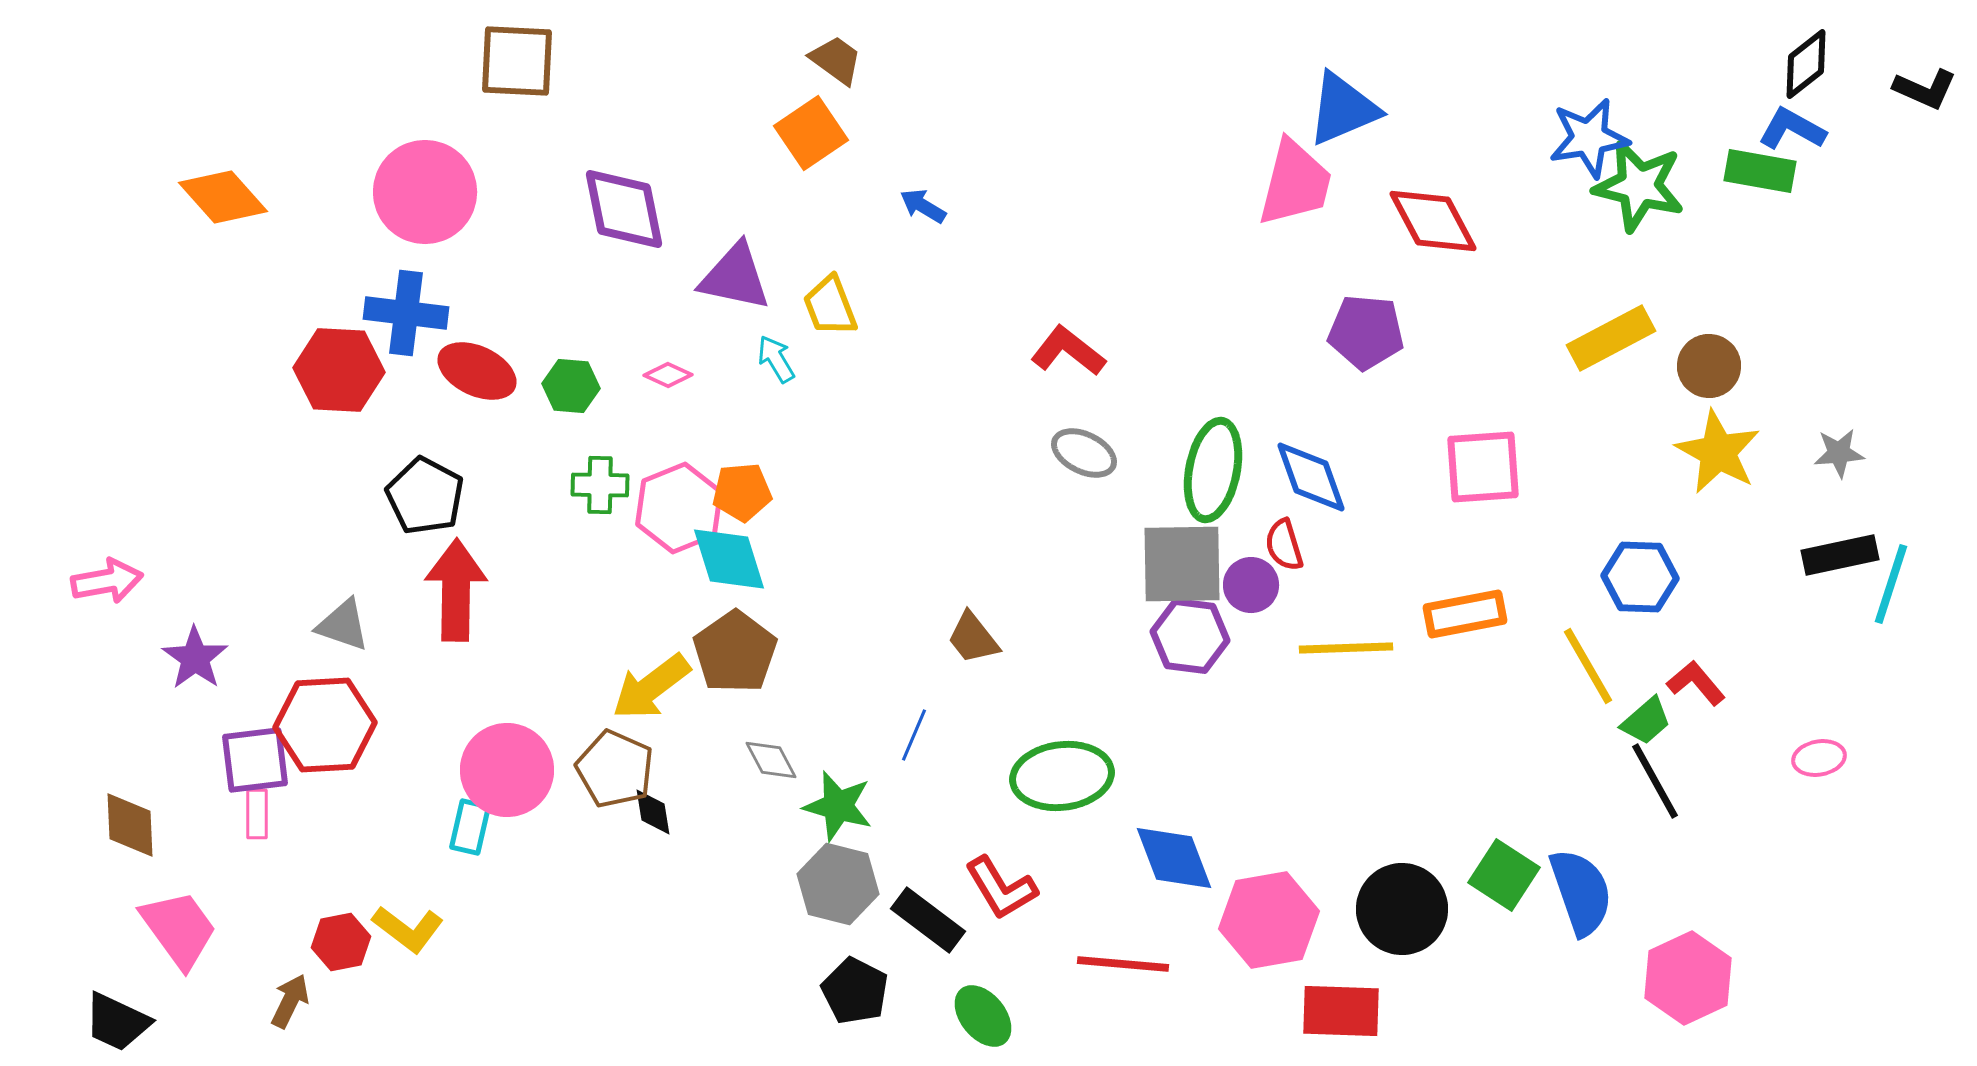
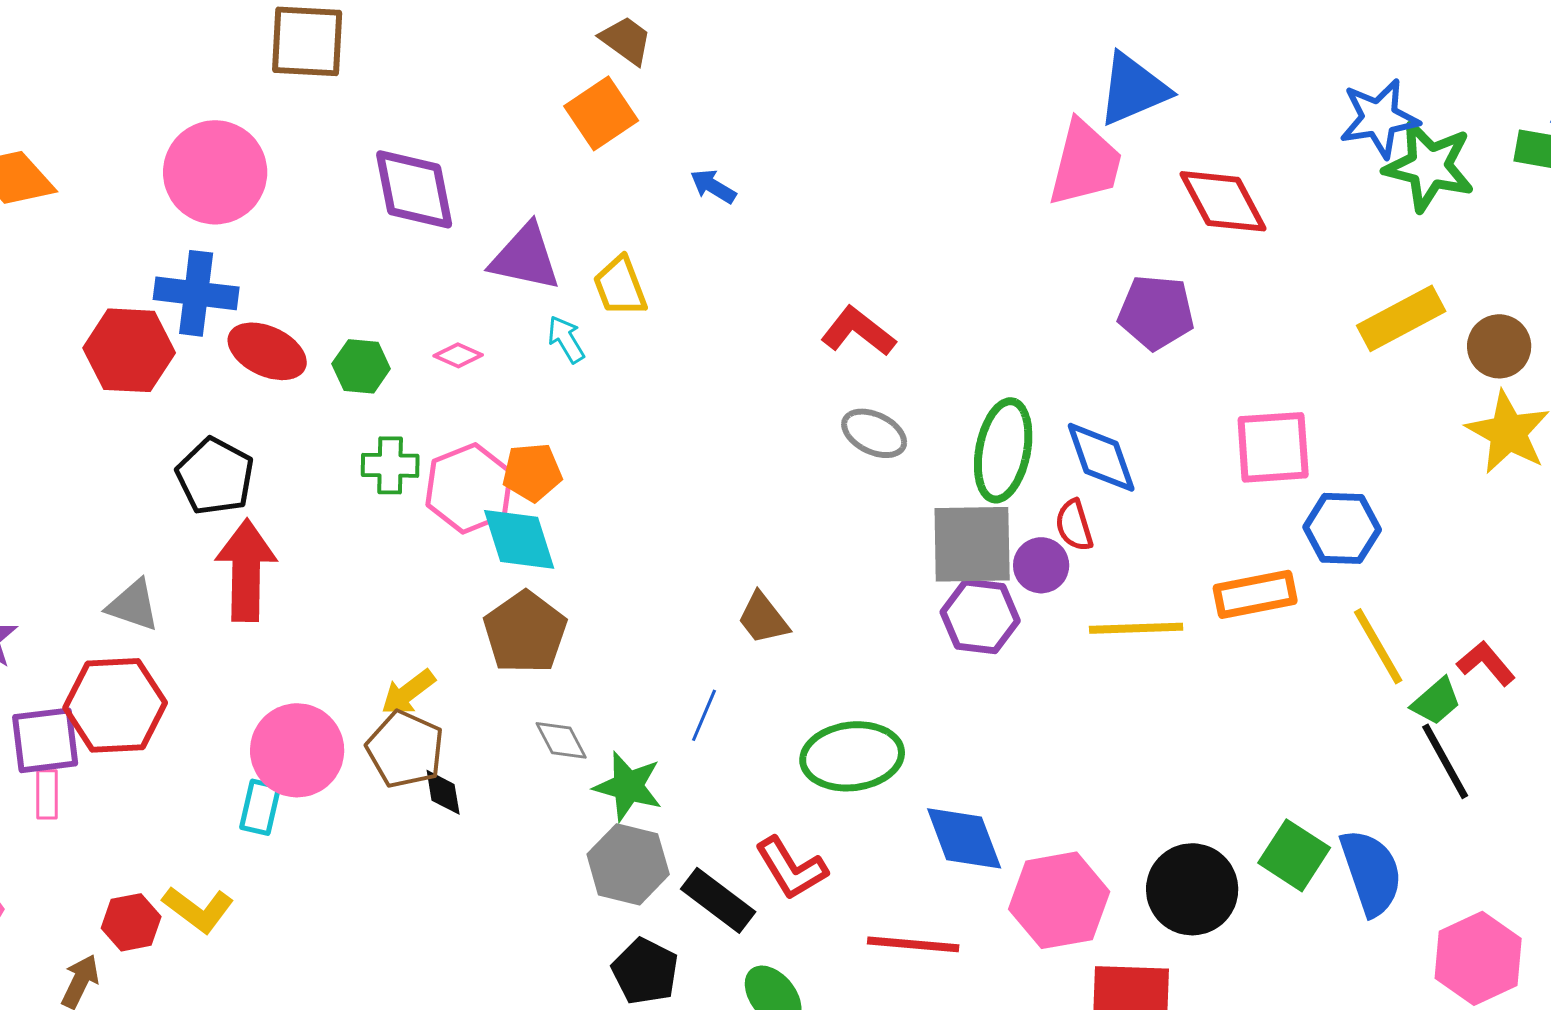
blue hexagon: (1640, 577) -> (1342, 528), moved
yellow arrow: (651, 687) -> (408, 692), moved, size x0.7

